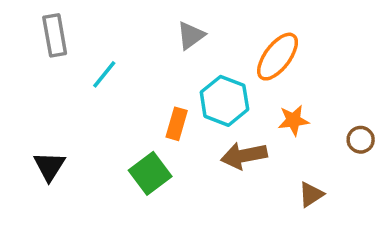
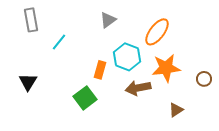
orange star: (293, 120) -> (166, 68), size x1.6
black triangle: (49, 166) -> (28, 82), moved

